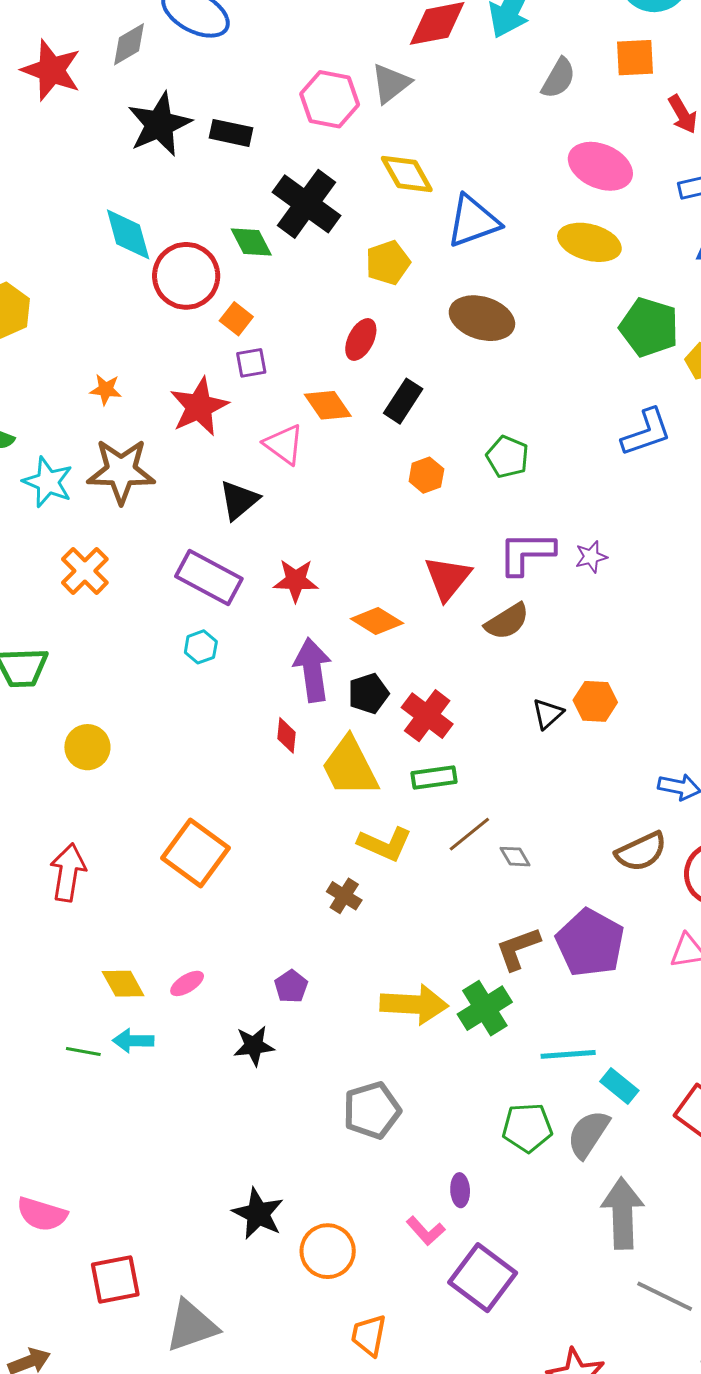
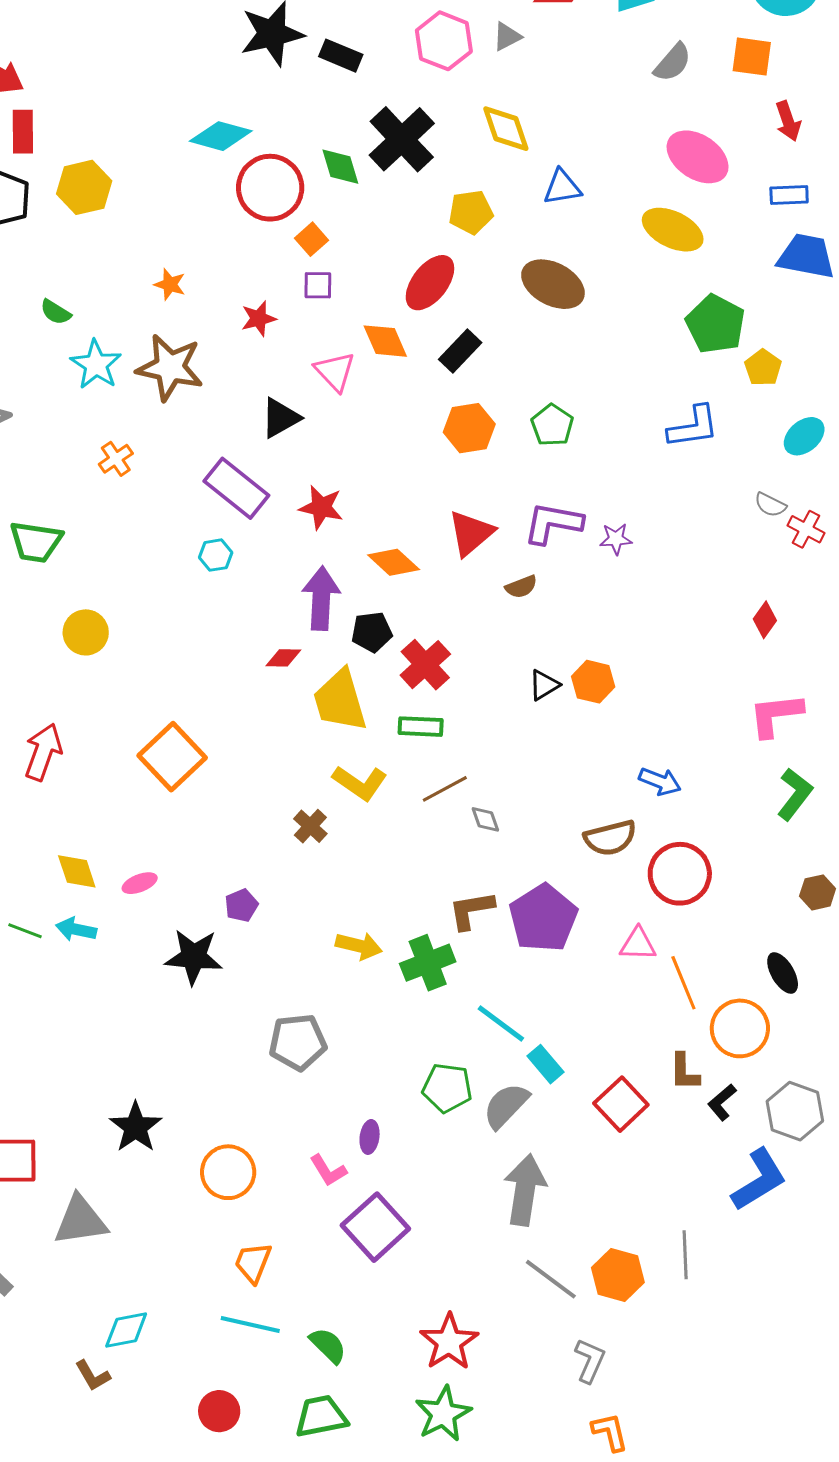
gray triangle: (391, 83) -> (507, 37), size x0.7
blue triangle: (473, 221) -> (562, 187), size x0.7
cyan diamond: (128, 234) -> (221, 136), turned -70
red ellipse: (361, 339) -> (430, 283), size x1.4
red star: (199, 407) -> (259, 319), size x0.6
orange hexagon: (426, 475) -> (469, 428), size x1.4
orange cross: (85, 571) -> (116, 459), size x0.7
brown semicircle: (507, 621) -> (521, 587), size x0.7
red diamond: (286, 735) -> (283, 658), turned 75
yellow arrow: (414, 1004) -> (359, 946), size x0.7
black star: (254, 1046) -> (194, 957), size x1.4
cyan line: (568, 1054) -> (501, 1024), turned 30
black star: (258, 1214) -> (136, 1127), moved

